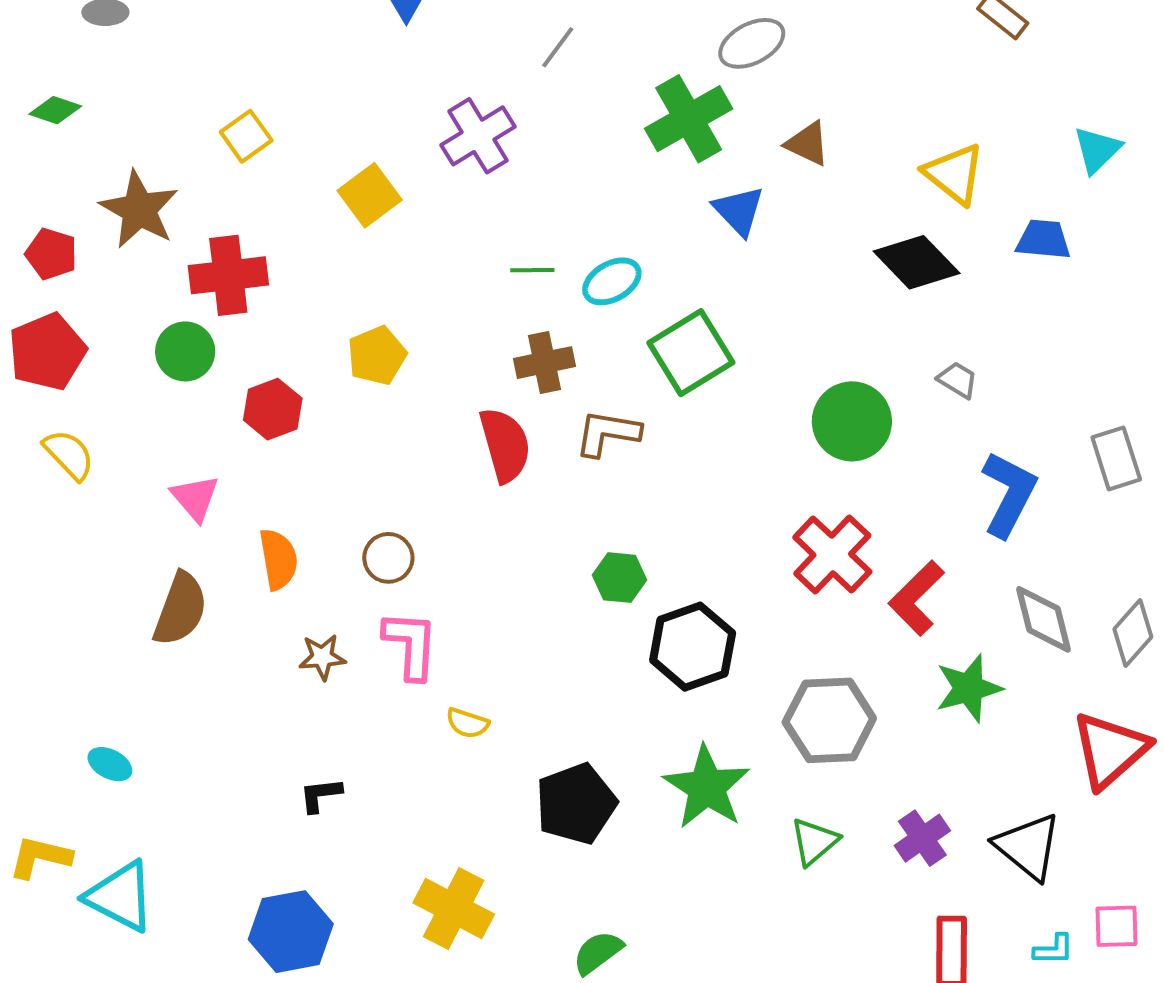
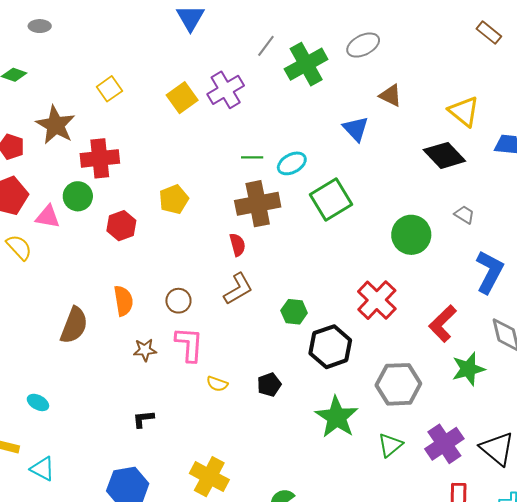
green cross: (689, 119) -> (306, 64), moved
yellow square: (370, 195) -> (182, 98), moved
brown cross: (545, 363) -> (258, 204), size x1.5
brown L-shape: (608, 433) -> (238, 289), moved, turned 140
red semicircle: (505, 445) -> (238, 245), size x0.6
pink triangle: (195, 498) -> (48, 217), moved, turned -40
red cross: (832, 555) -> (377, 300), moved
black pentagon: (576, 804) -> (269, 385), moved, size x0.6
purple cross: (922, 838) -> (444, 444), size x1.4
cyan triangle: (120, 896) -> (43, 469), size x0.7

